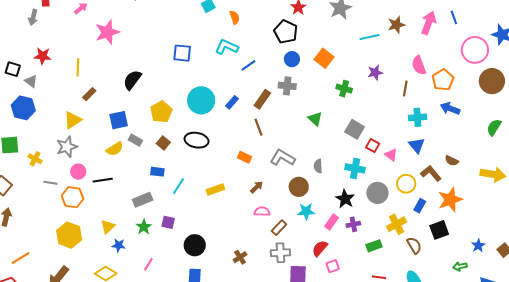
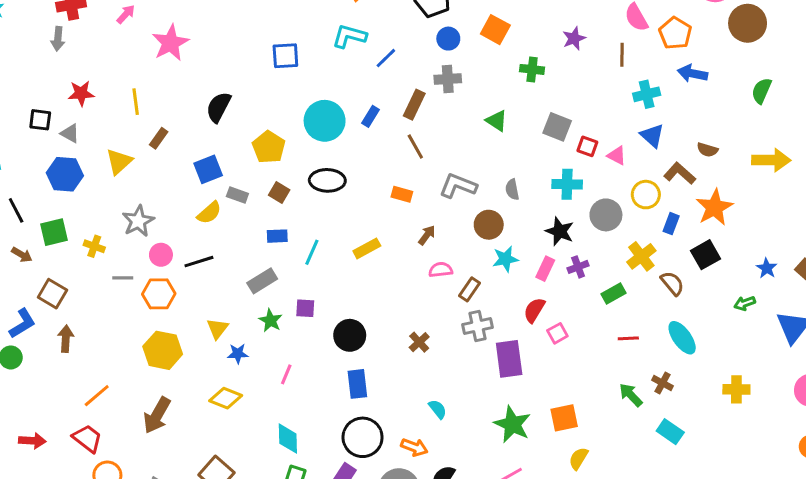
yellow triangle: (73, 120) -> (119, 162), moved

